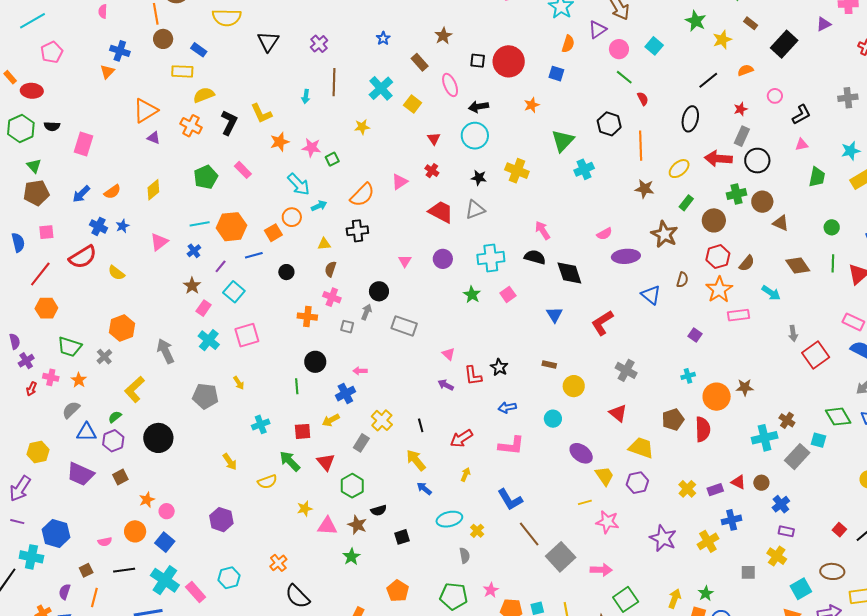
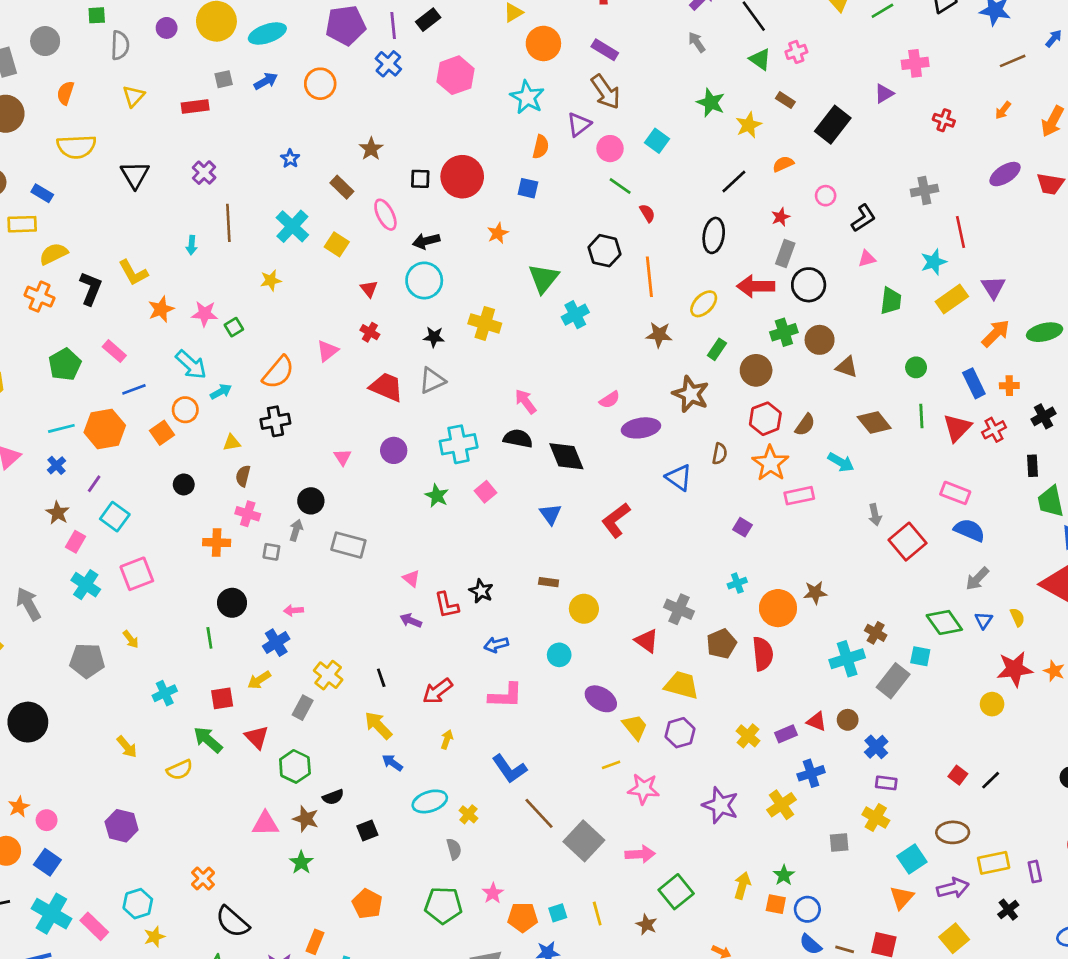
blue line: (254, 255) -> (134, 389), moved
gray cross: (626, 370) -> (679, 609), moved
yellow star: (305, 509) -> (154, 937), moved

